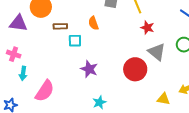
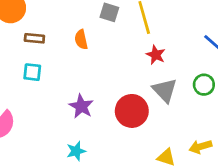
cyan square: (75, 41) -> (32, 72), moved
purple star: (89, 69) -> (81, 106), moved

